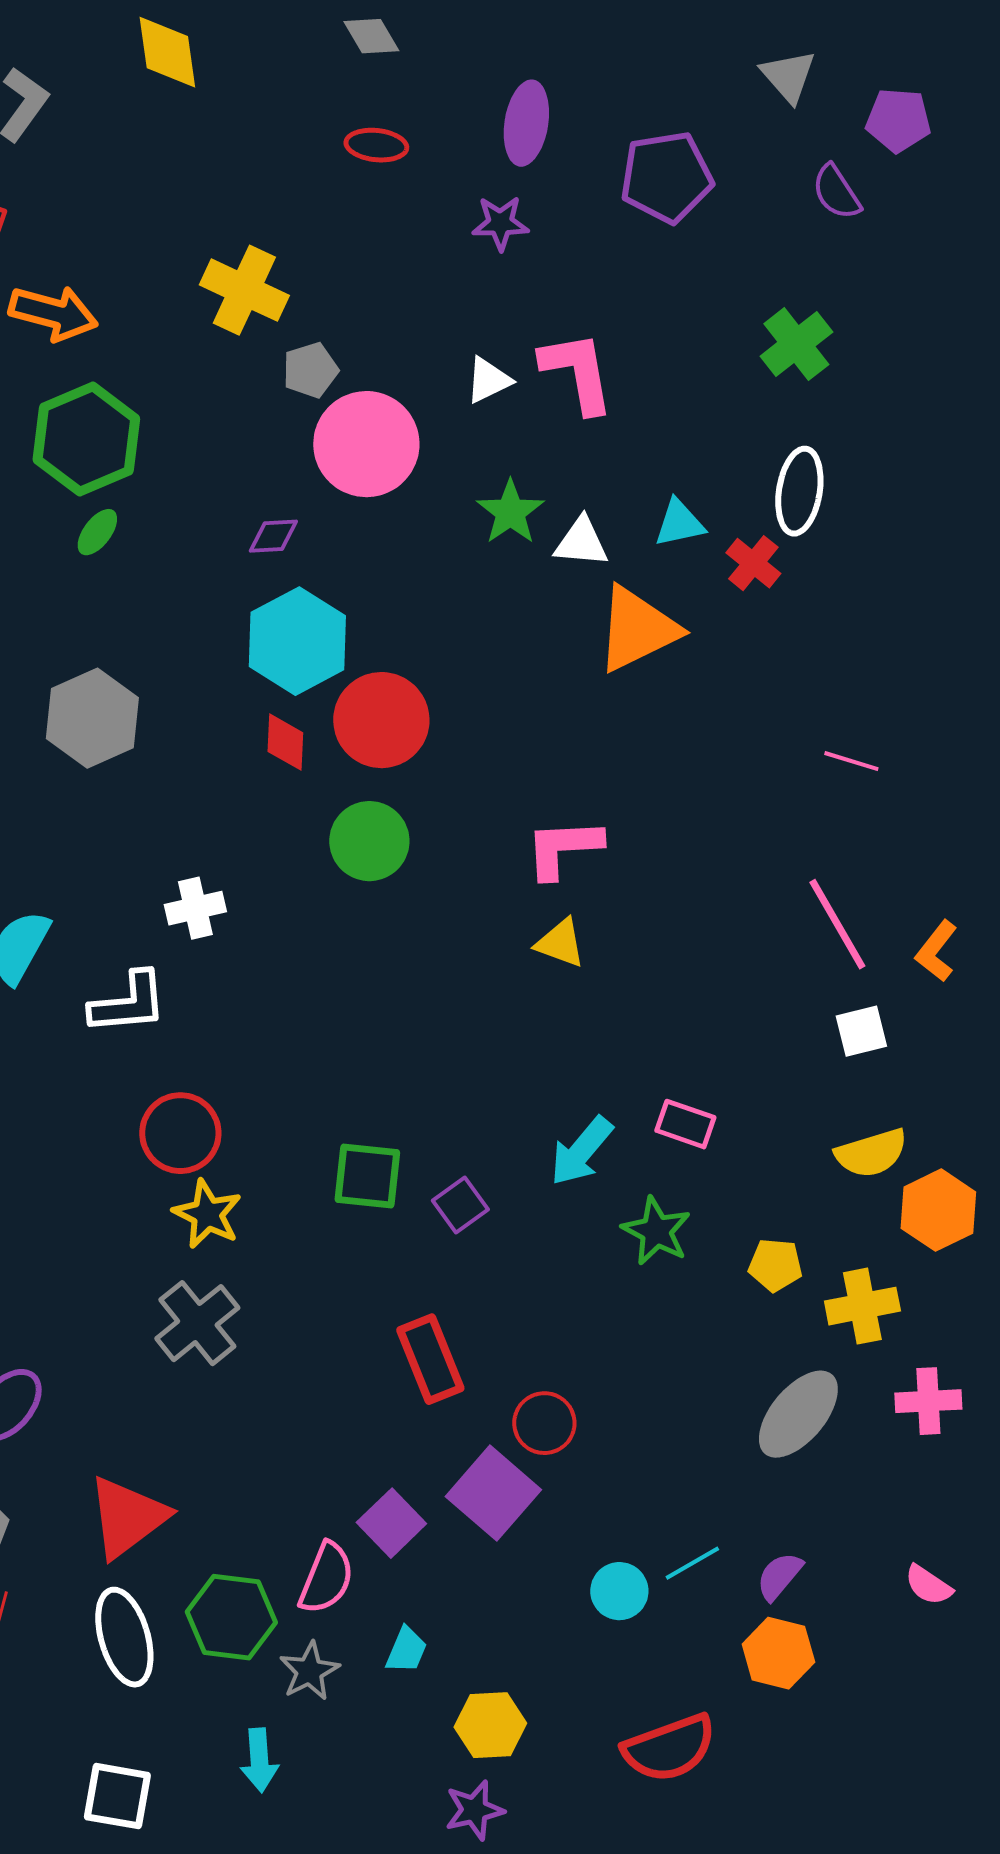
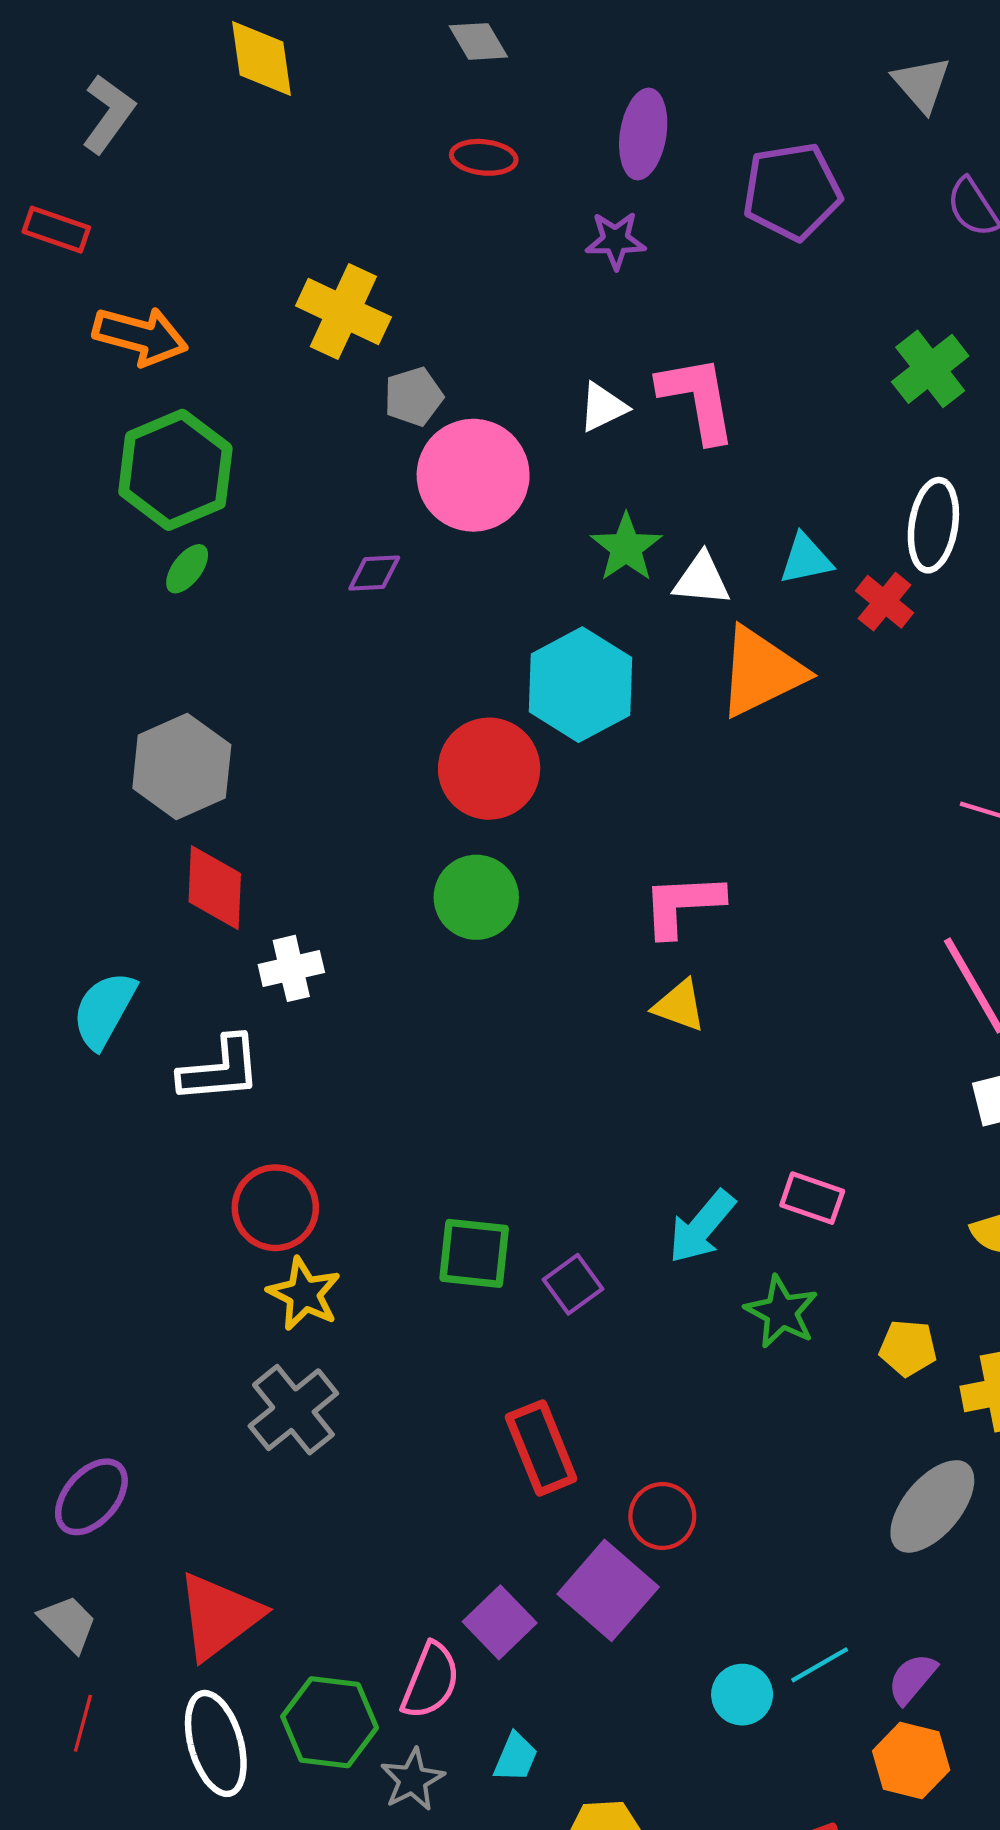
cyan hexagon: (297, 641) -> (580, 685), moved
red diamond: (285, 742) -> (215, 888), moved, size x1.4

